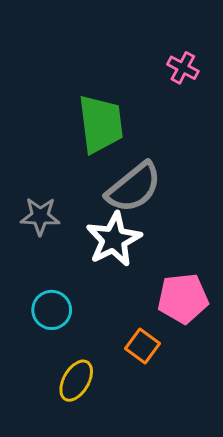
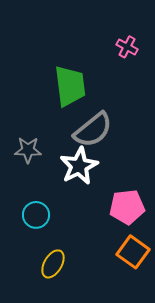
orange square: (142, 346) -> (133, 252), moved, size x1.4

